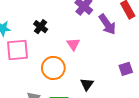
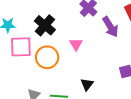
black cross: (41, 27) -> (45, 25), size x1.5
orange circle: (53, 68) -> (47, 57), moved

